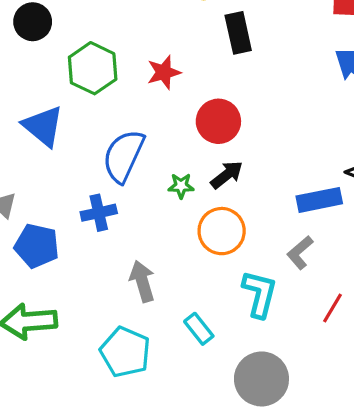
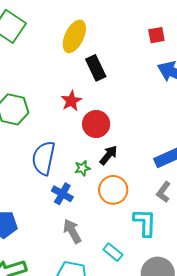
red star: (164, 72) -> (71, 101), moved
blue cross: (99, 213) -> (62, 194), moved, turned -35

